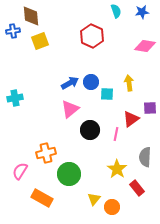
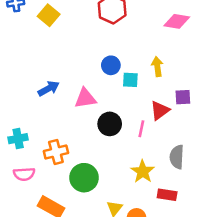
yellow square: (40, 41) -> (49, 15), turned -30
blue arrow: (70, 83) -> (49, 89), moved
cyan cross: (15, 98) -> (18, 139), moved
pink triangle: (70, 109) -> (85, 98), turned 30
pink semicircle: (20, 171) -> (24, 174), turned -126
red rectangle: (137, 188) -> (167, 195), turned -42

